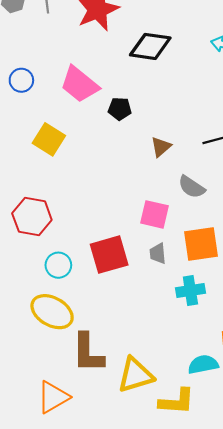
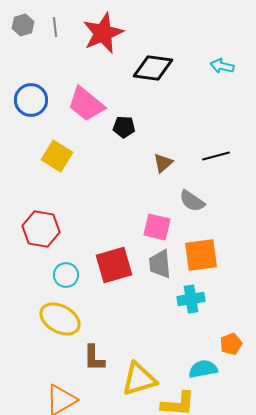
blue circle: (21, 80) -> (31, 100), size x1.4
gray trapezoid: (158, 254) -> (160, 264), size x1.4
brown L-shape: (88, 353) -> (94, 358), size x0.7

